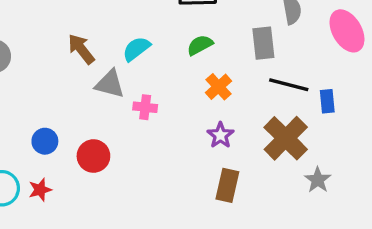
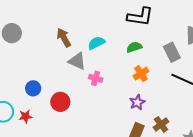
gray rectangle: (263, 43) -> (172, 52), turned -30
brown cross: (286, 138) -> (161, 124), moved, size x0.6

